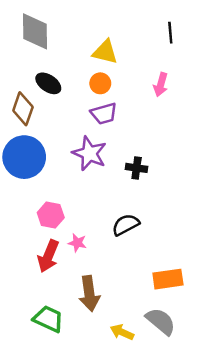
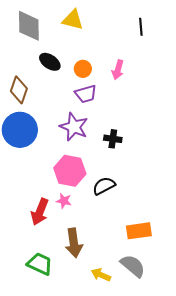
yellow triangle: (105, 52) -> (73, 20), moved
black ellipse: (48, 83) -> (50, 62), moved
pink arrow: (161, 85) -> (118, 70), moved
pink hexagon: (51, 215) -> (70, 171), moved, size x1.4

